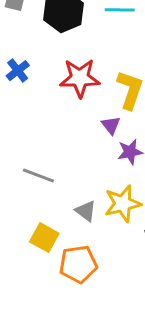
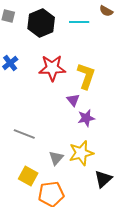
gray triangle: (86, 211) -> (56, 158), turned 35

